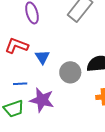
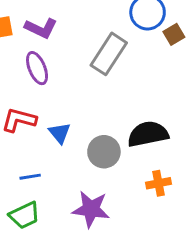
purple star: (42, 100) -> (91, 209), moved

